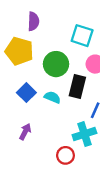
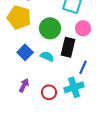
red circle: (65, 155) -> (49, 92), moved

